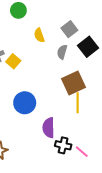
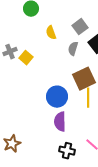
blue circle: (25, 103) -> (57, 97), moved
black cross: (63, 145) -> (67, 151), moved

